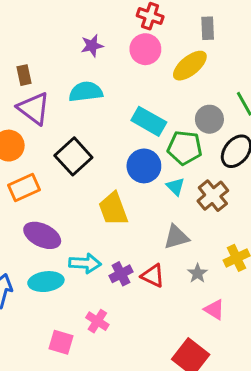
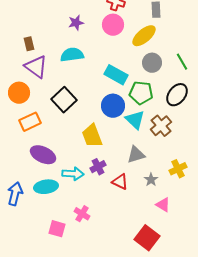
gray circle: (209, 119) -> (152, 63), moved
cyan triangle: (175, 187) -> (135, 120), size x1.5
purple cross: (121, 274) -> (98, 167), moved

